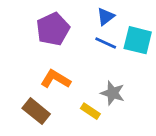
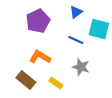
blue line: (106, 43) -> (76, 40), moved
yellow rectangle: (90, 111) -> (56, 83), moved

